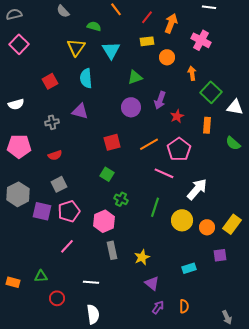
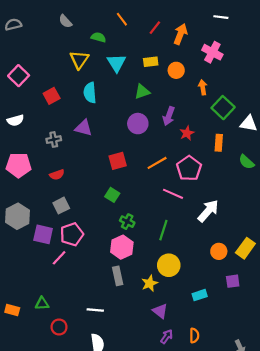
yellow rectangle: (147, 41) -> (151, 62), moved
pink square: (19, 44) -> (19, 76), moved
yellow circle: (182, 220) -> (169, 265), moved
pink hexagon: (104, 221) -> (122, 247), moved
pink line: (67, 246) -> (59, 258), moved

